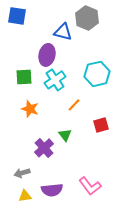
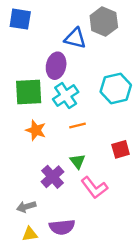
green square: (24, 77) -> (29, 92), size x1.4
orange line: (74, 105) -> (78, 125), moved, turned 32
pink L-shape: (90, 186) -> (94, 188), moved

